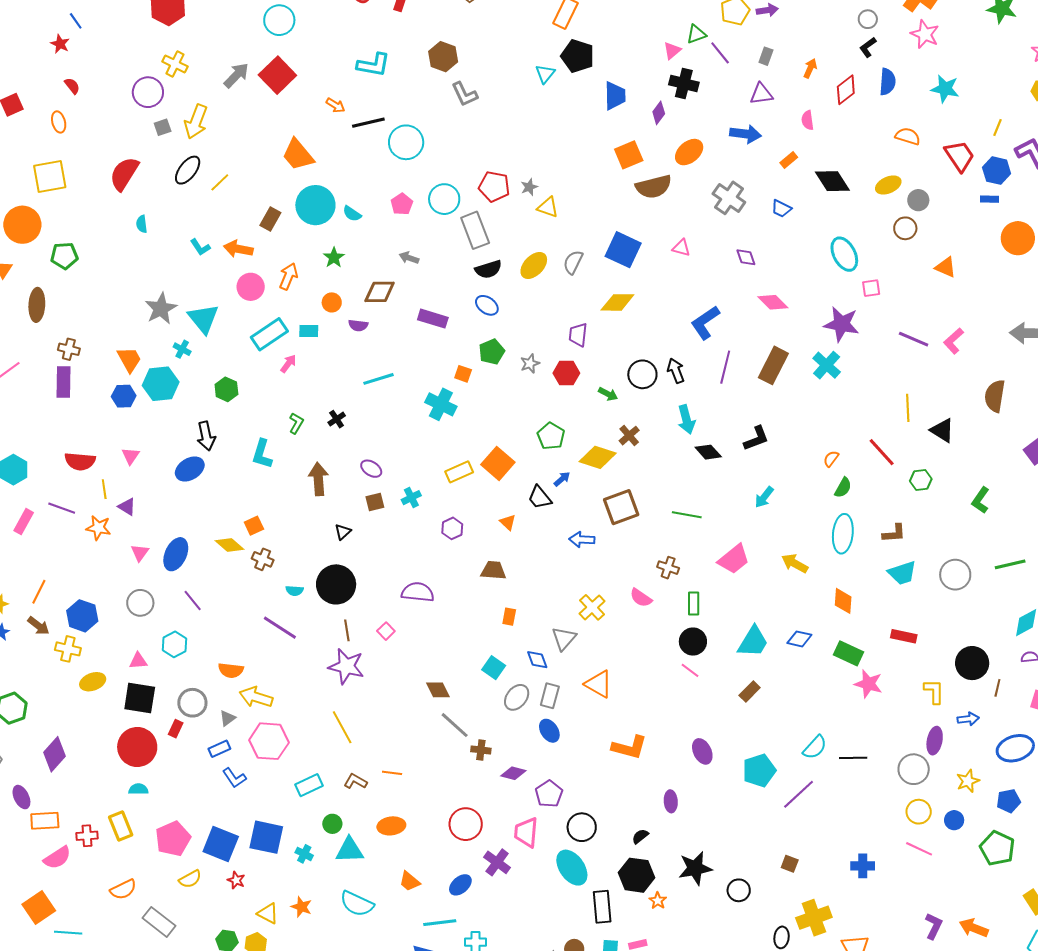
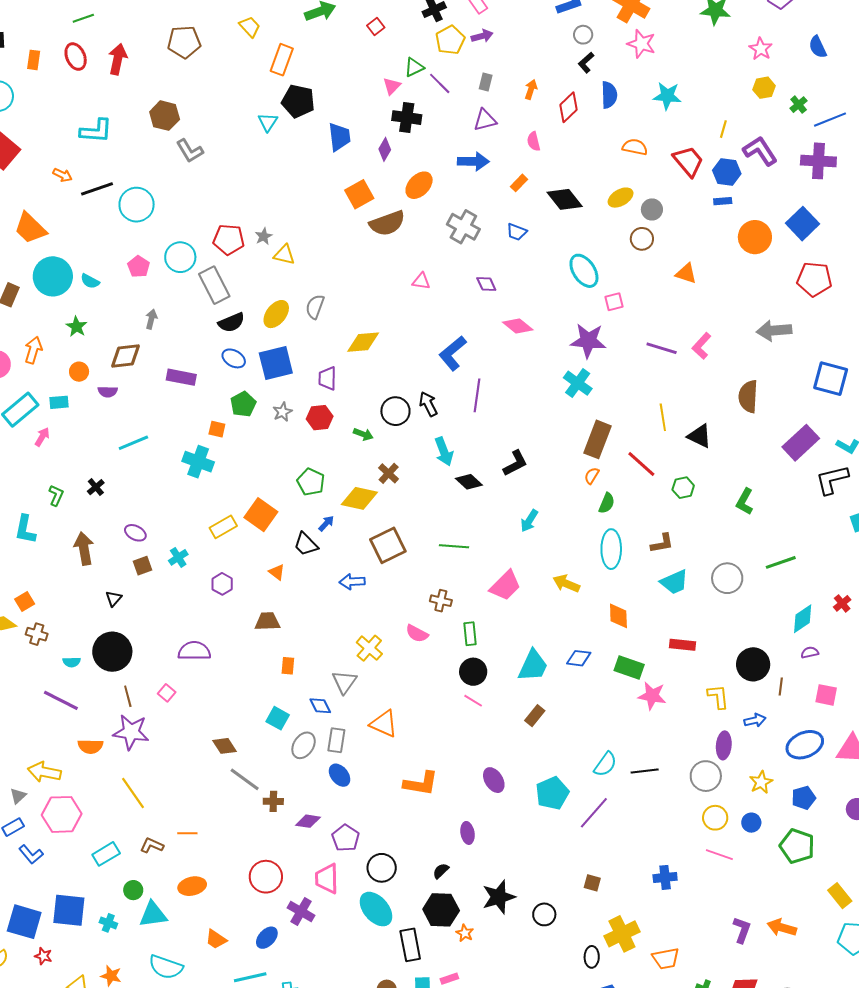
blue square: (623, 250) -> (276, 363), moved, turned -33
gray arrow: (409, 258) -> (151, 319), turned 90
brown rectangle: (773, 365) -> (598, 439), moved
orange semicircle: (231, 670) -> (90, 746), moved

